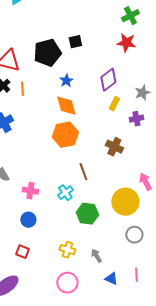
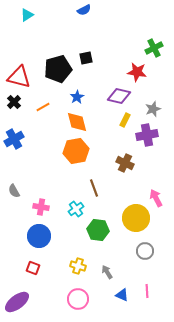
green cross: (130, 16) -> (154, 48), moved
red star: (126, 43) -> (137, 72), moved
purple diamond: (108, 80) -> (119, 96), turned 50
orange line: (22, 89) -> (43, 107), moved, turned 64
purple cross: (136, 119) -> (147, 135), size x1.5
blue circle: (28, 220) -> (39, 236), size x1.5

